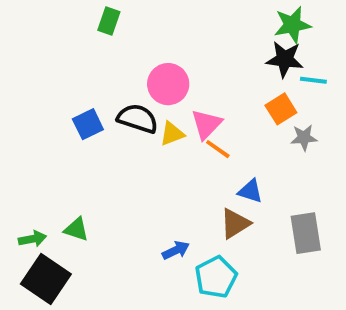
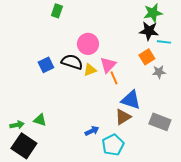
orange line: (218, 149) -> (114, 78), turned 32
blue triangle: (250, 191) -> (131, 100), size x1.5
gray rectangle: (306, 233) -> (160, 122), turned -60

